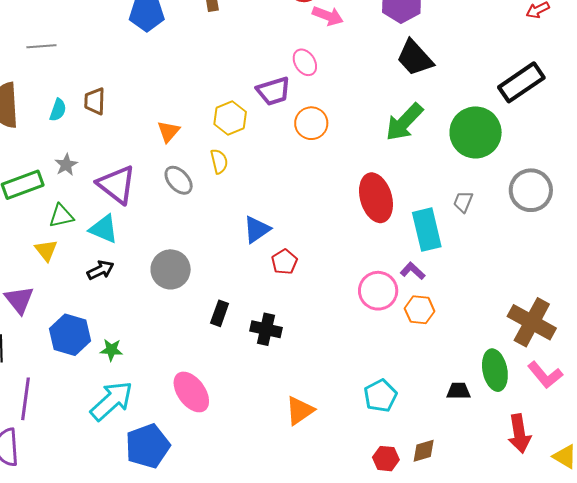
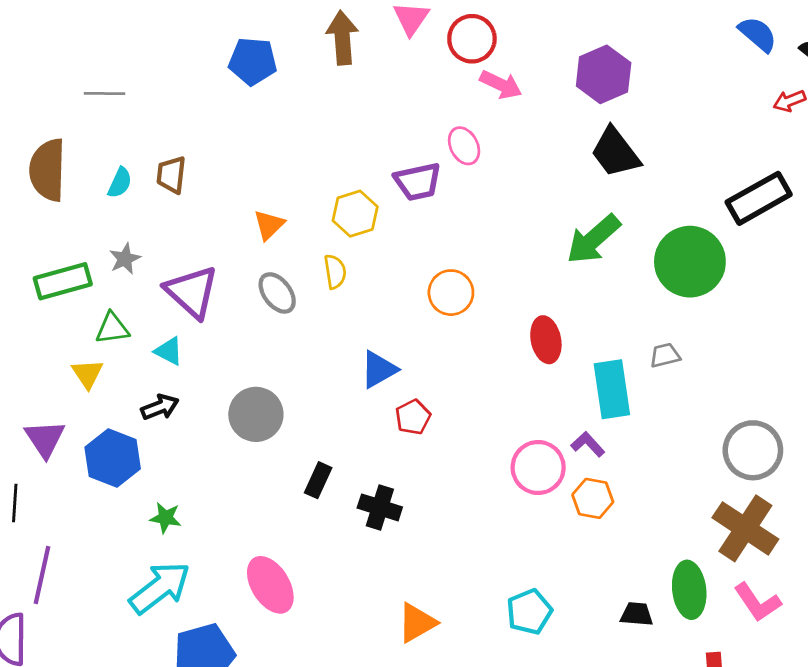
orange circle: (311, 123) -> (451, 293), moved
gray circle: (531, 190) -> (753, 450), moved
red ellipse: (376, 198) -> (546, 340), size x0.7
gray trapezoid: (463, 202) -> (665, 355), turned 50
cyan triangle: (104, 229) -> (169, 351), size x0.7
blue hexagon: (70, 335) -> (113, 458), moved

